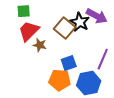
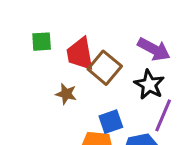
black star: (80, 22) -> (149, 85), moved
red trapezoid: (29, 31) -> (80, 54), moved, turned -55

